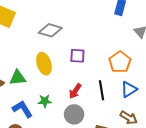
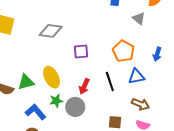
yellow ellipse: (44, 64) -> (52, 77), moved
blue triangle: (129, 89) -> (136, 76), turned 30
gray circle: (74, 114) -> (75, 107), moved

